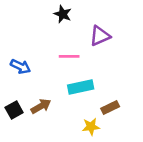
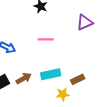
purple triangle: (100, 36) -> (85, 22), moved
cyan rectangle: (81, 87) -> (51, 74), moved

